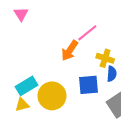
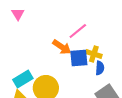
orange arrow: (70, 51) -> (62, 47), turned -90
blue square: (88, 85) -> (79, 58), moved

